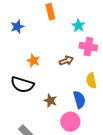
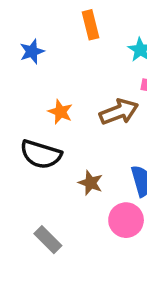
brown arrow: (66, 61) -> (119, 112), size x1.5

